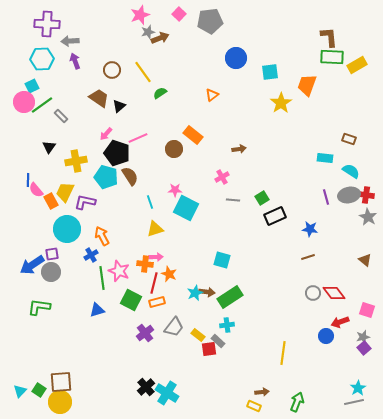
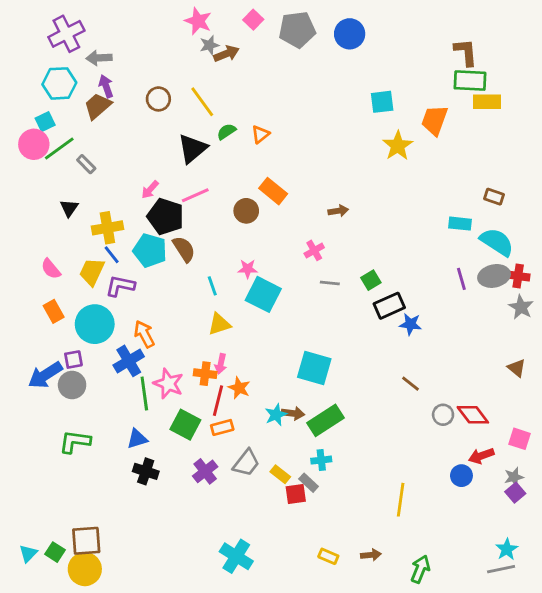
pink star: (140, 15) -> (198, 21), turned -30
purple cross: (47, 24) -> (66, 34), turned -30
blue circle: (236, 58) -> (350, 34), moved
yellow rectangle: (357, 65) -> (487, 102), moved, turned 30
orange triangle: (212, 95) -> (260, 134), moved
brown trapezoid: (99, 98) -> (98, 106), moved, turned -75
black triangle: (119, 106) -> (192, 149), moved, size x1.6
cyan semicircle: (351, 171) -> (497, 242), size x1.4
blue line: (28, 180) -> (112, 255), moved, turned -40
orange rectangle: (51, 201) -> (54, 311), moved
blue star: (310, 229) -> (410, 324), moved
blue cross: (91, 255) -> (129, 361), size x1.5
pink arrow: (156, 257) -> (221, 364), turned 104
brown line: (308, 257) -> (410, 384), moved, turned 56
cyan square: (222, 260) -> (314, 368), size x1.4
green L-shape: (39, 307) -> (75, 442), moved
black cross: (146, 387) -> (146, 471), moved, turned -30
yellow rectangle: (254, 406) -> (328, 556), moved

